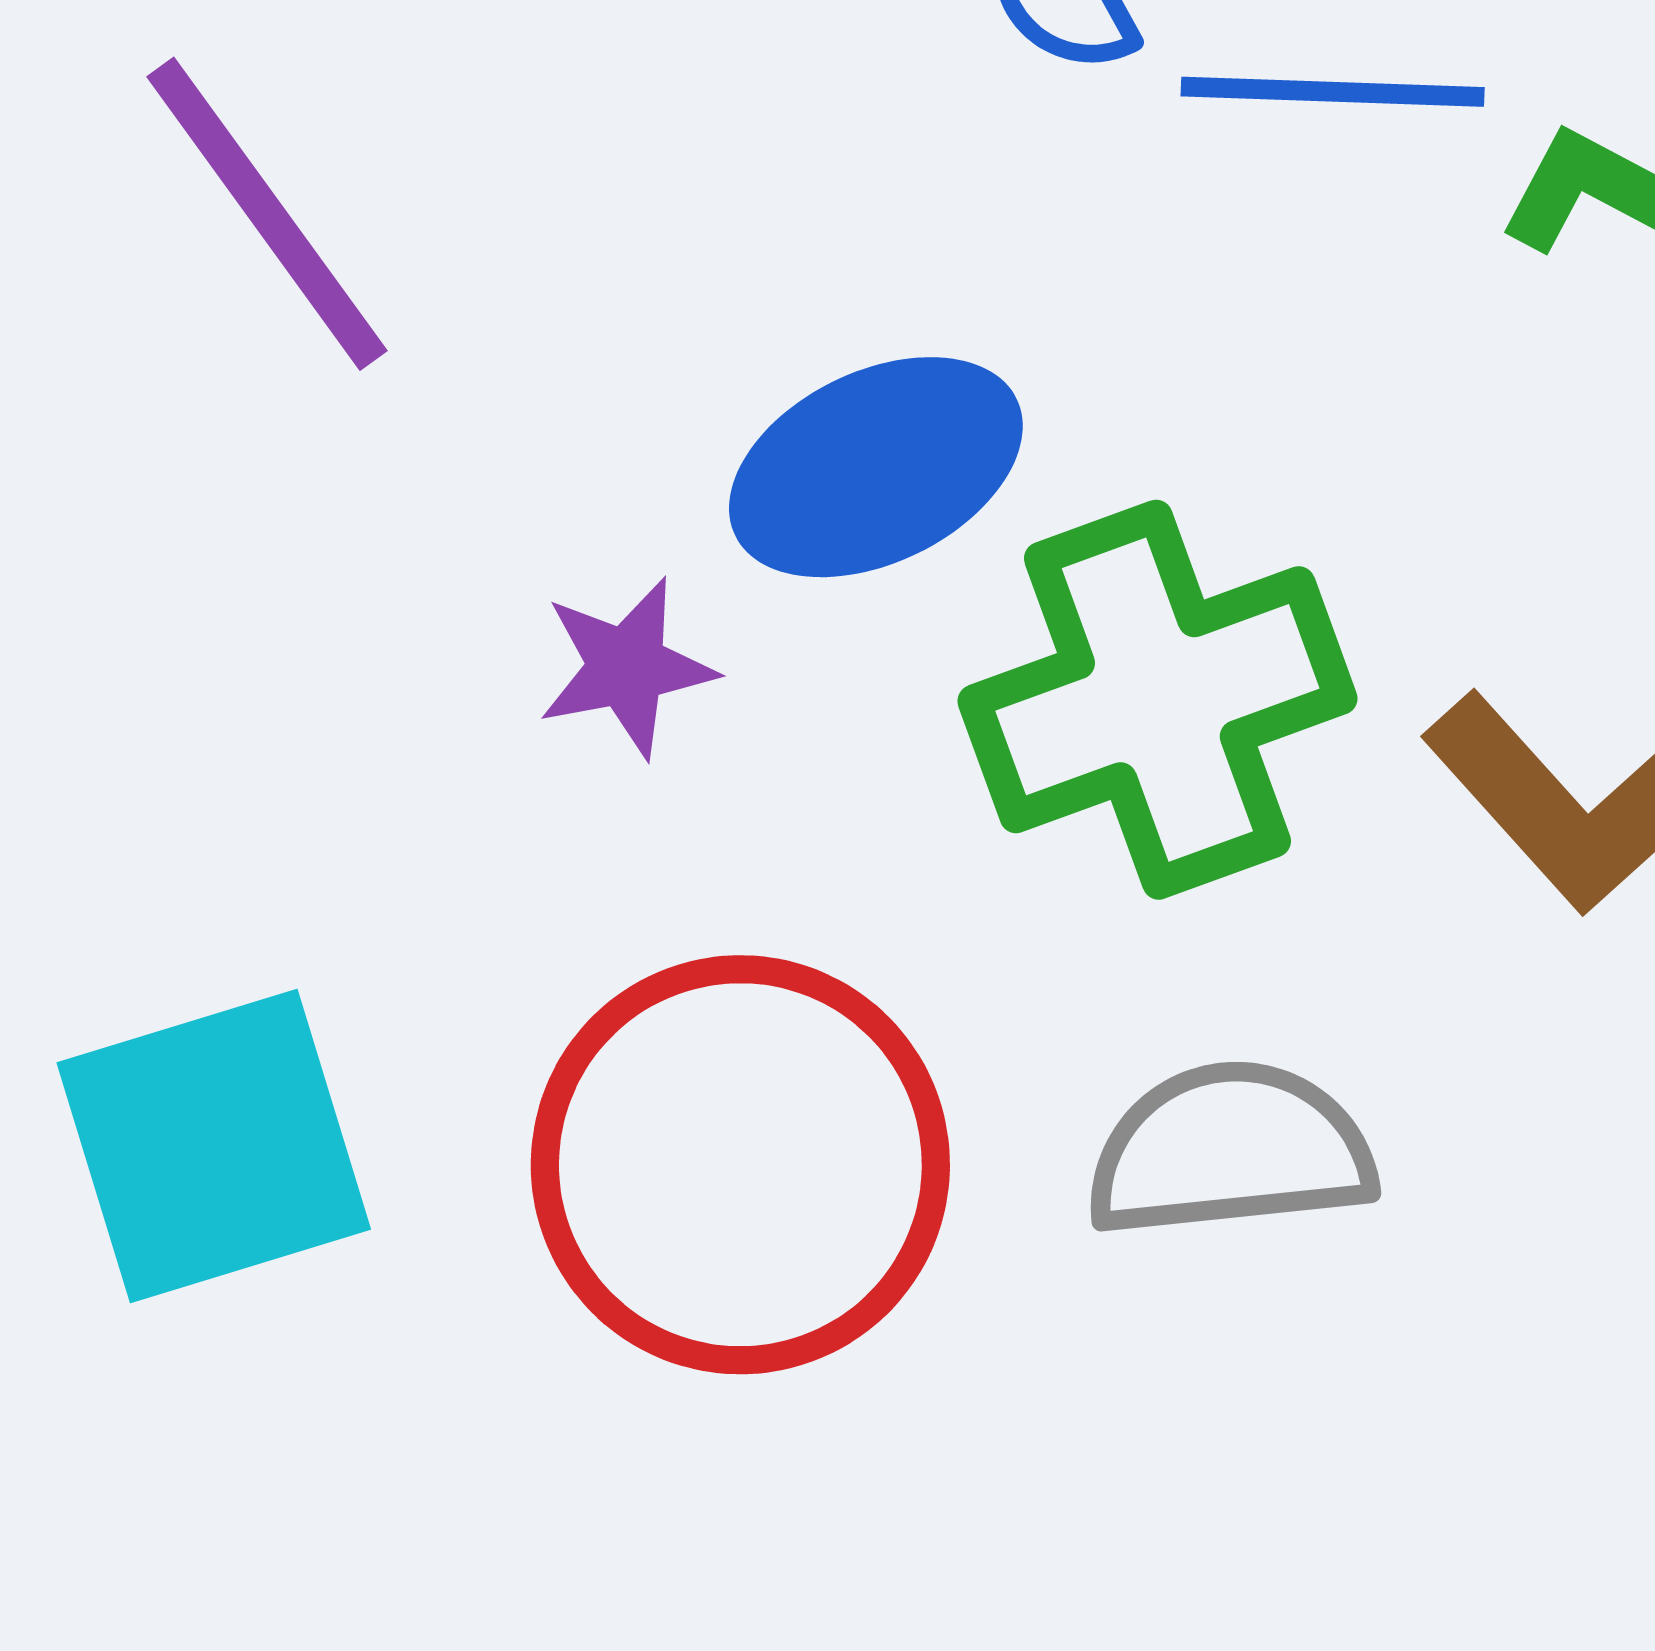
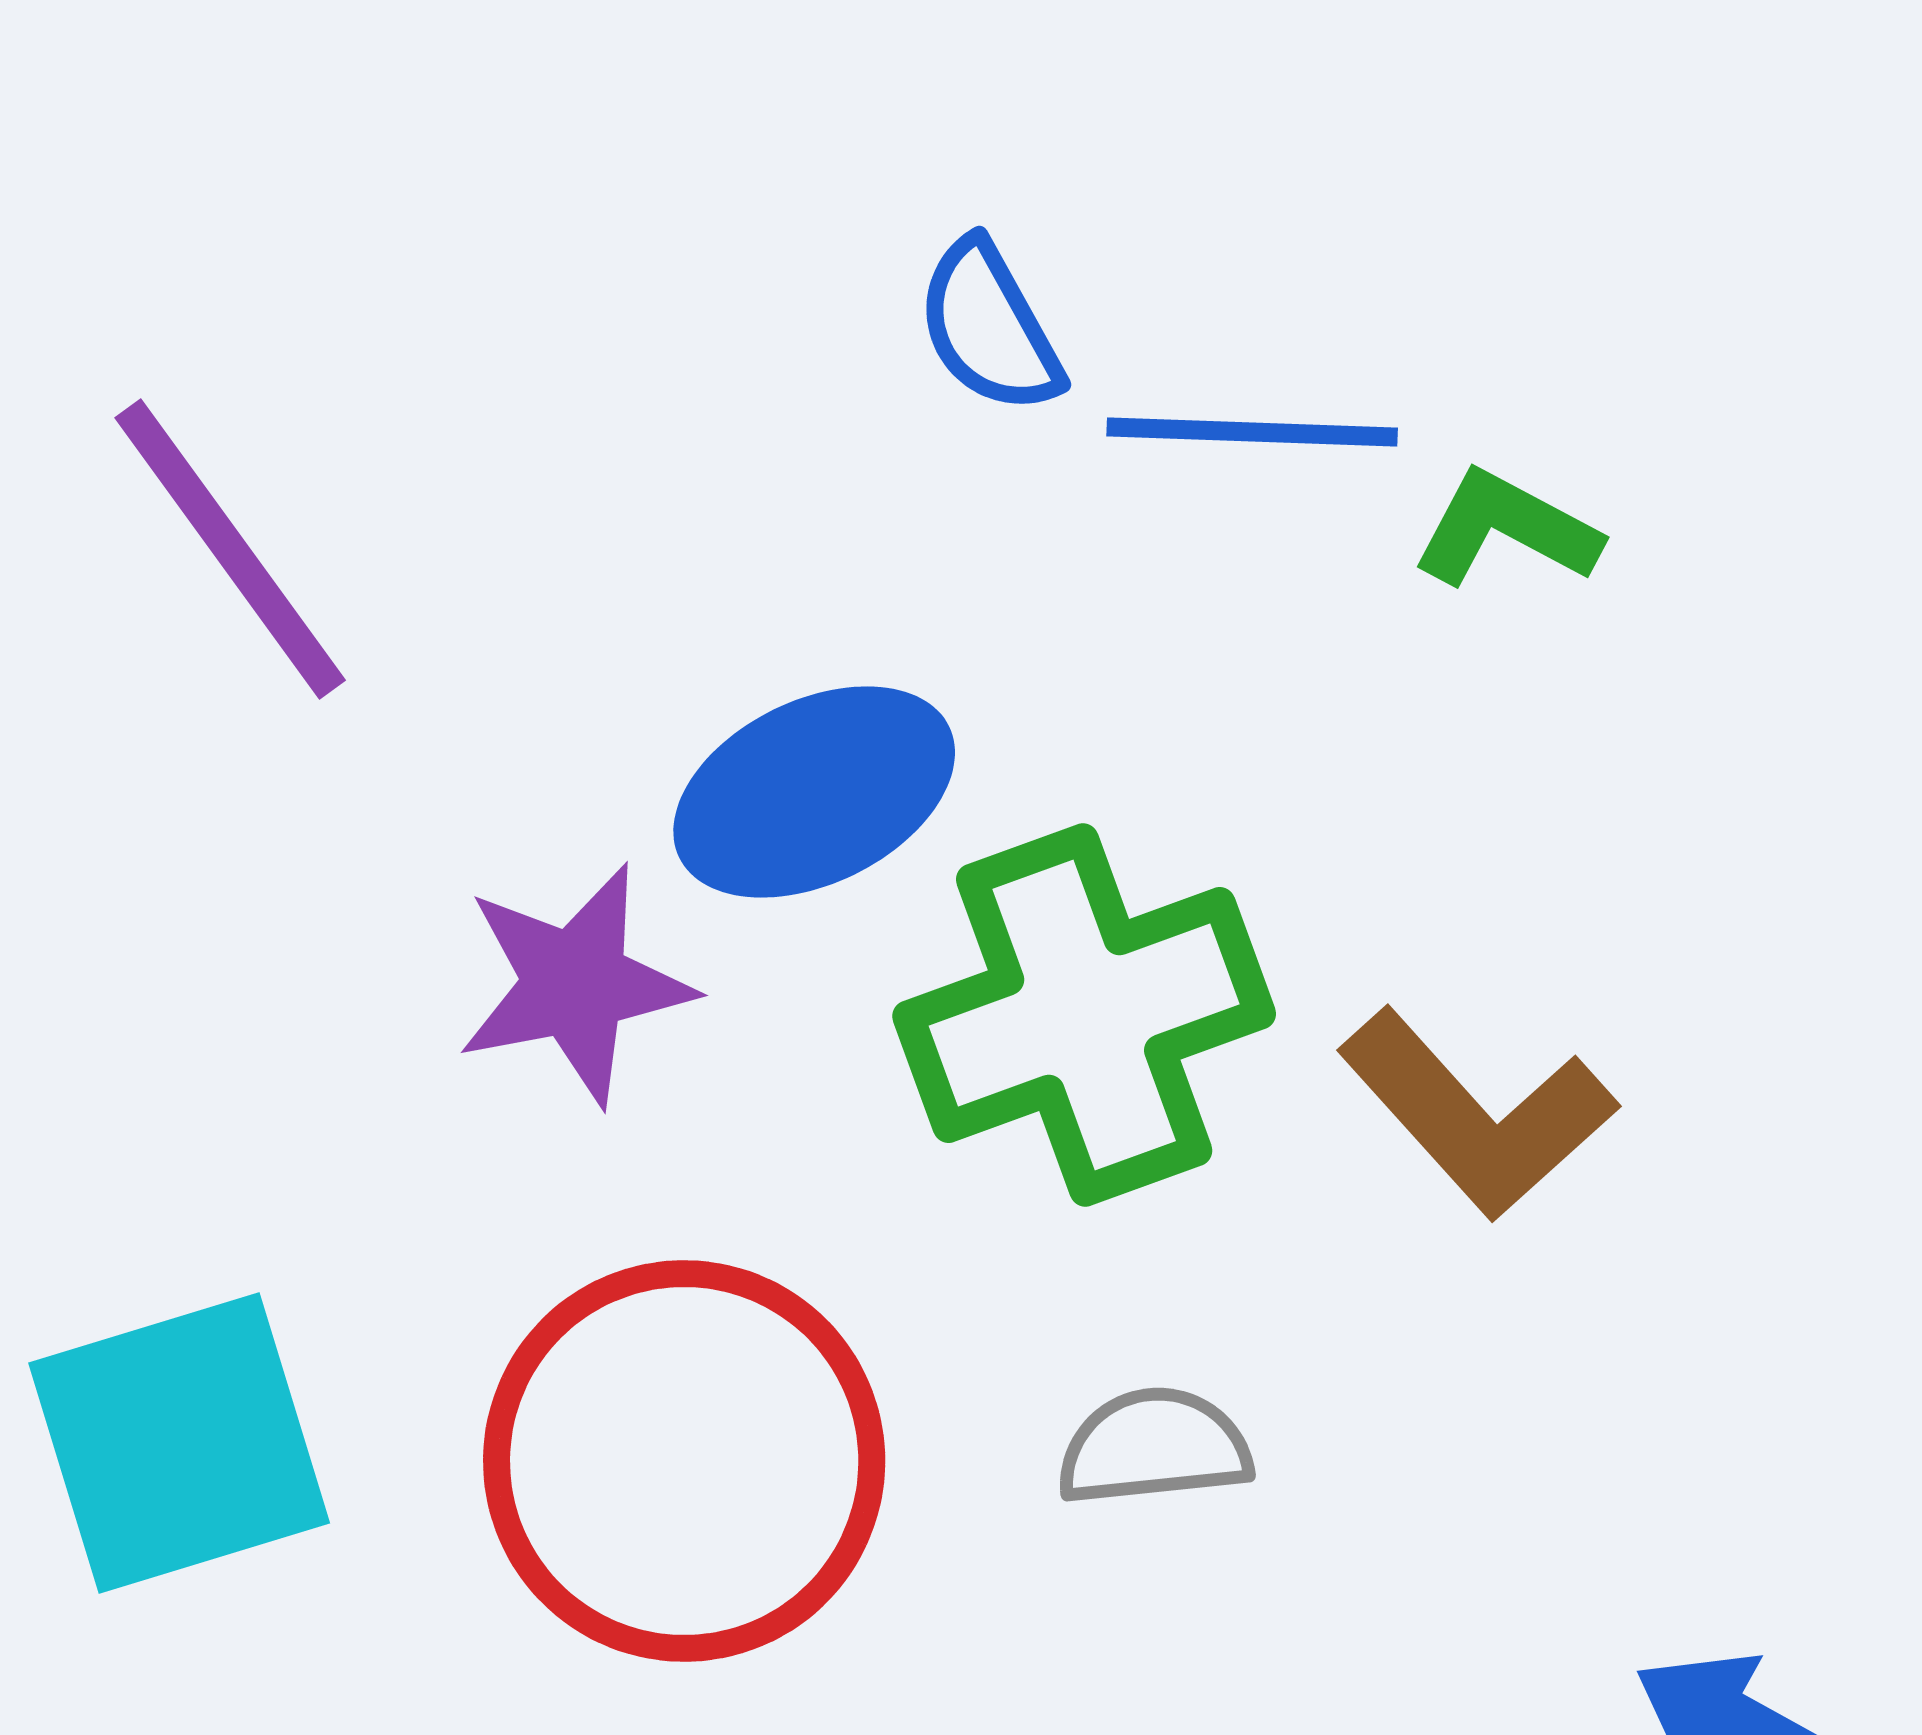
purple star: (627, 667) -> (575, 984), size x1.4
gray semicircle: (1230, 1150) -> (1154, 1447), size x0.7

